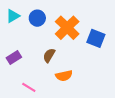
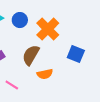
blue square: (96, 38) -> (76, 54), moved
brown semicircle: (49, 55) -> (31, 55), size x1.5

